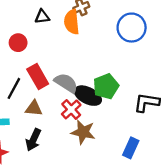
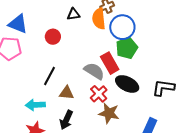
blue circle: (132, 28) -> (122, 27), moved
red rectangle: (38, 76) -> (110, 63), moved
green pentagon: (106, 86) -> (127, 48), moved
black ellipse: (88, 96) -> (127, 84), moved

